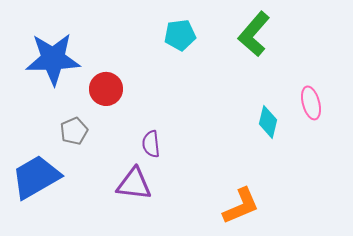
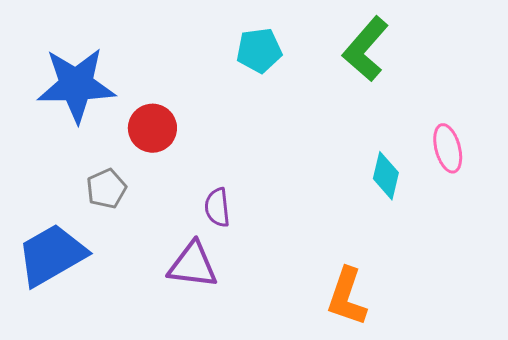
orange L-shape: (241, 206) -> (347, 297), turned 132

